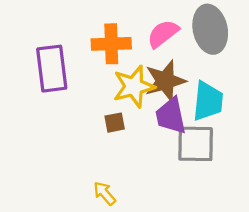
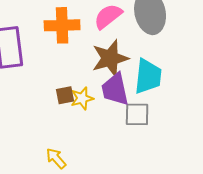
yellow star: (134, 87) -> (82, 98), moved, size x0.6
gray square: (196, 144) -> (137, 114), size x0.7

